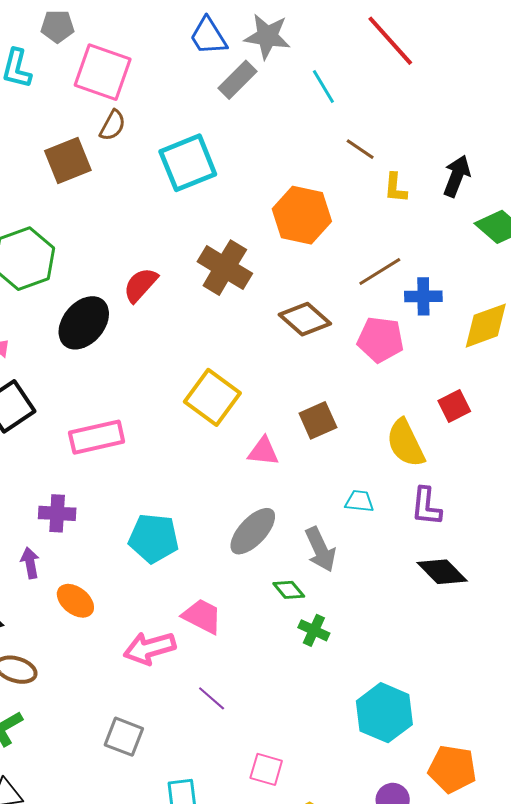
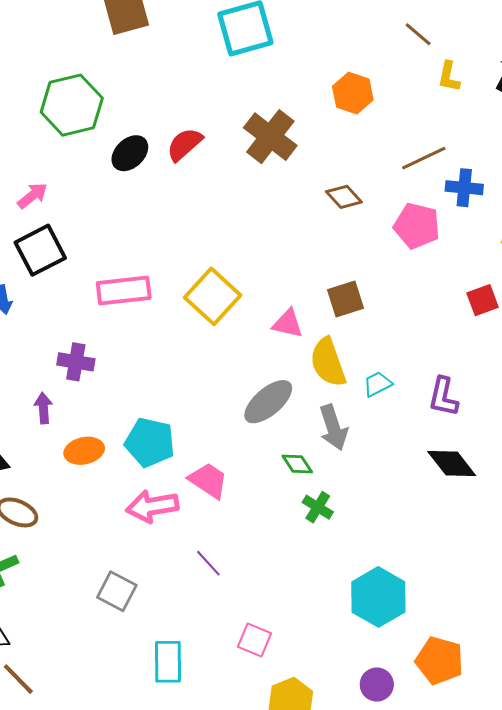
orange hexagon: (302, 215) -> (353, 93), size x0.7
brown diamond: (305, 319) -> (344, 197), size x0.7
black ellipse: (84, 323) -> (130, 153), moved, size x0.7
yellow square: (212, 397) -> (213, 296), moved
yellow semicircle: (406, 443) -> (328, 362), moved
cyan trapezoid: (359, 501) -> (378, 384), turned -40
cyan pentagon: (154, 538) -> (150, 442), moved
orange ellipse: (75, 601) -> (84, 451), turned -57

